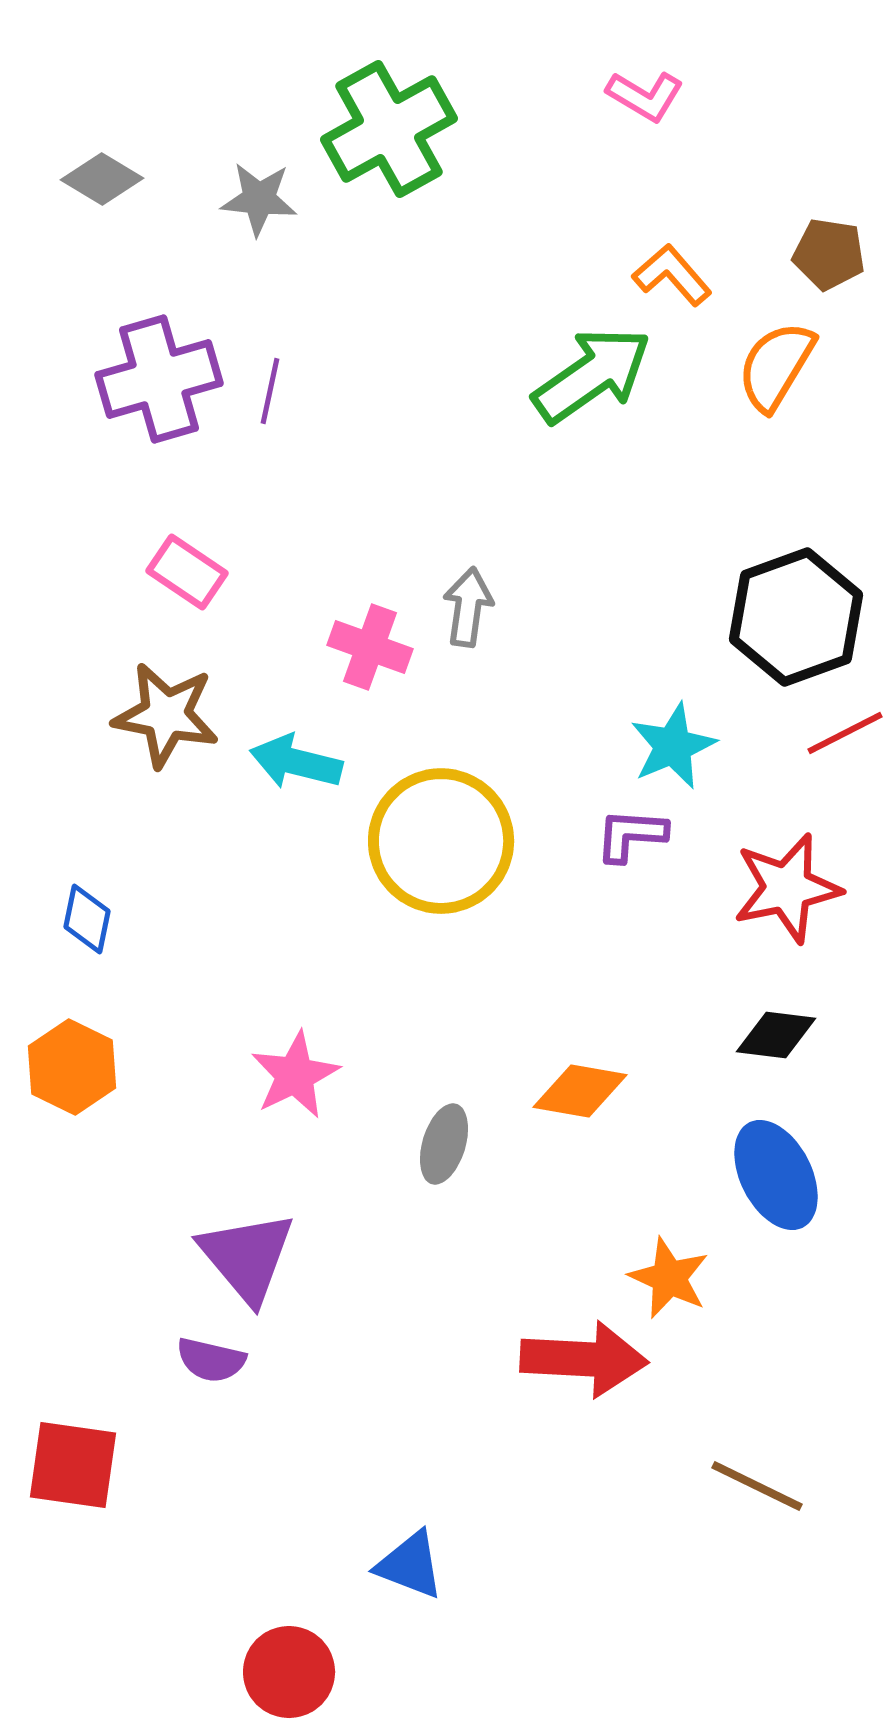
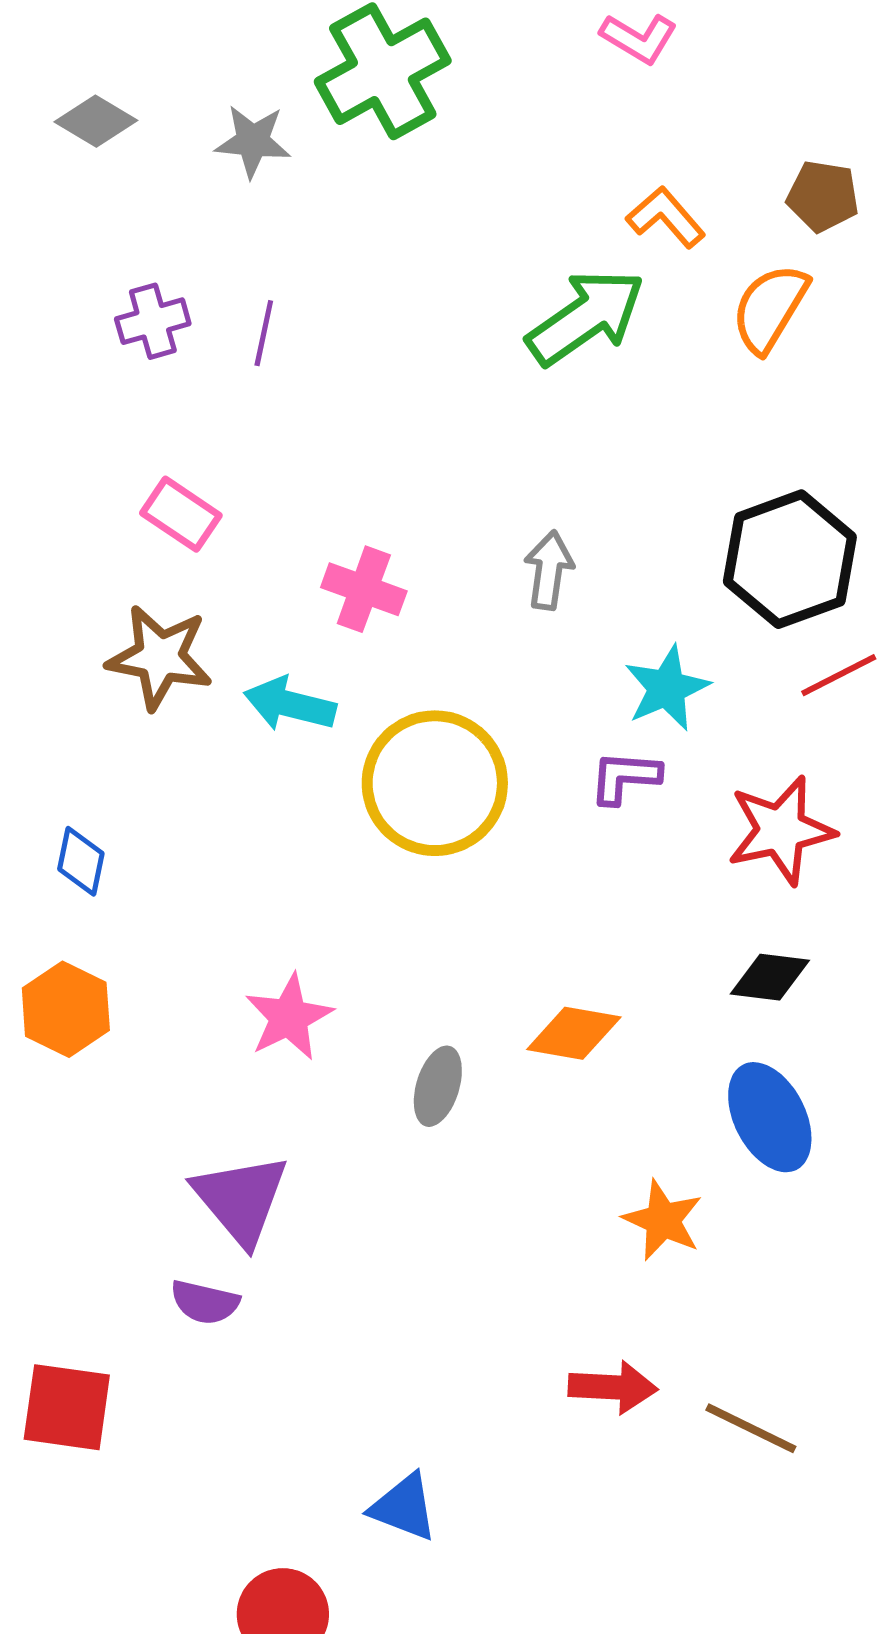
purple cross: (159, 379) -> (153, 321), size x0.6
gray arrow: (468, 607) -> (549, 570), moved
red arrow: (584, 1359) -> (613, 1387), moved, size x0.7

